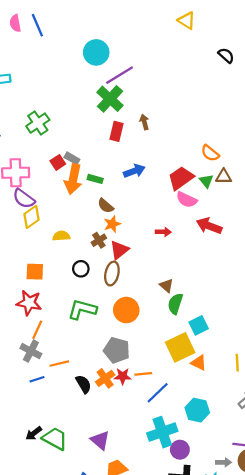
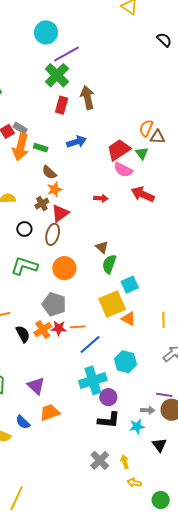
brown arrow: (144, 122) -> (87, 98), size x1.6
orange semicircle: (210, 153) -> (146, 128), turned 72
brown triangle: (224, 177) -> (157, 137), moved

